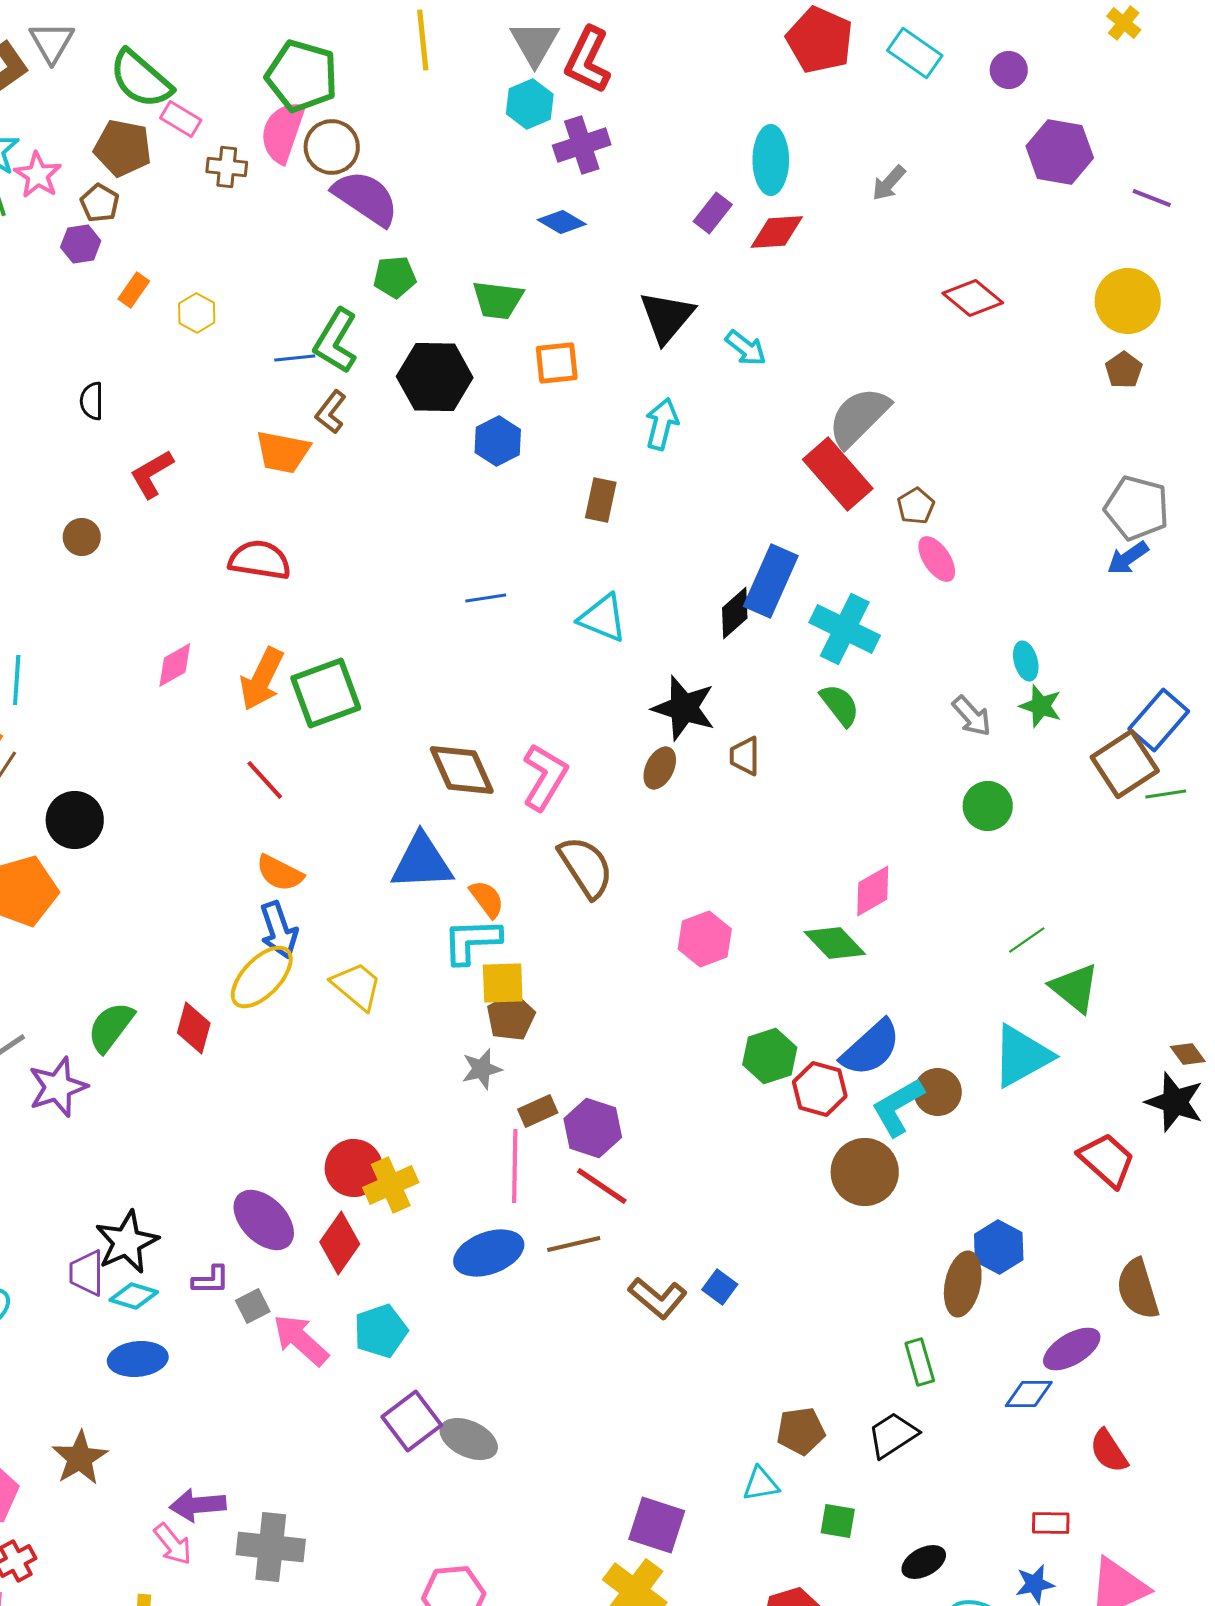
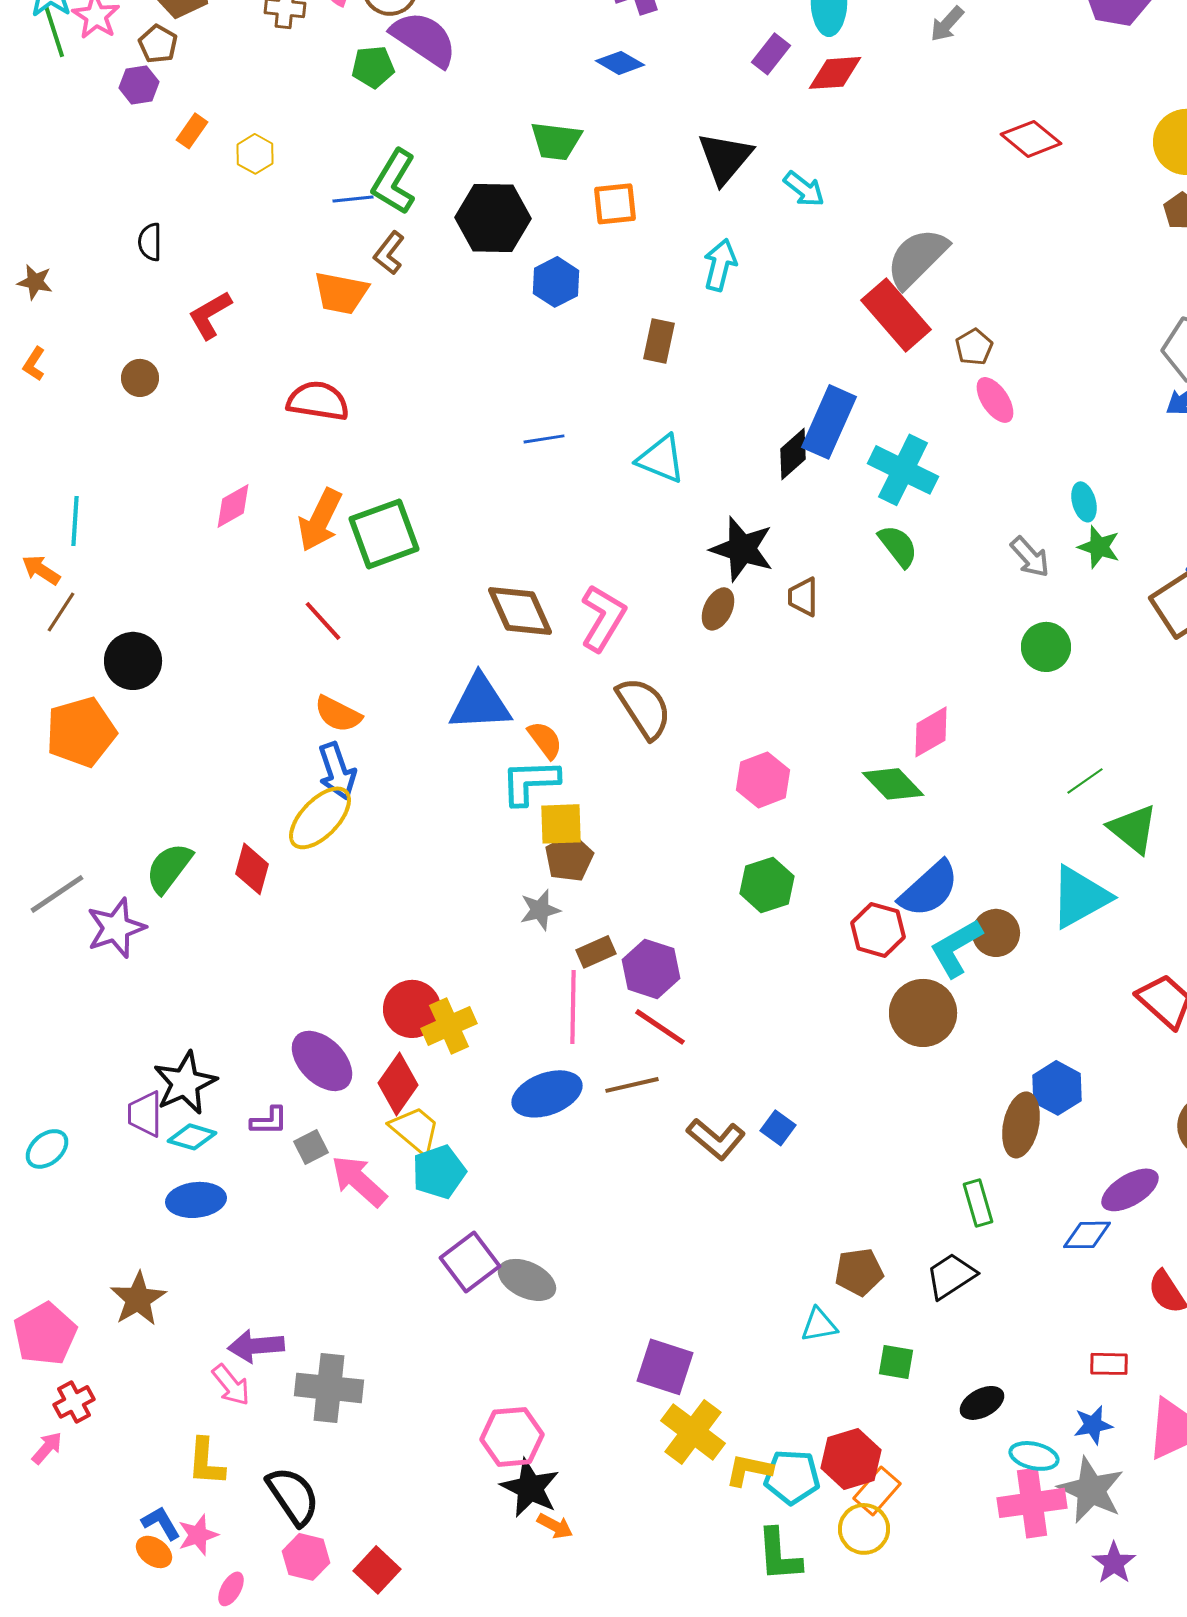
green pentagon: (395, 277) -> (373, 67), moved
yellow trapezoid: (357, 986) -> (415, 1130), moved
green hexagon: (770, 1056) -> (767, 885), moved
purple square: (657, 1525) -> (665, 1367), moved

